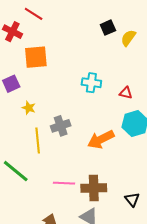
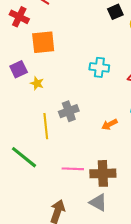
yellow star: (29, 108) -> (37, 83), moved
orange arrow: (101, 139) -> (109, 124), size x0.6

